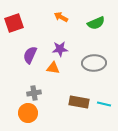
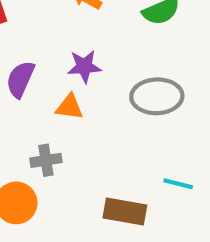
gray cross: (34, 93) -> (46, 160), moved
brown rectangle: (79, 102) -> (125, 211), moved

